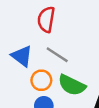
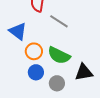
gray line: (57, 55) -> (59, 21), moved

